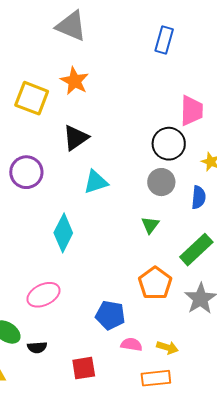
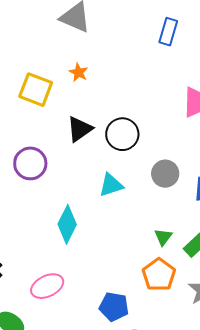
orange star: (75, 81) -> (79, 72), size x0.7
black circle: (169, 144) -> (122, 134), moved
cyan triangle: (96, 182) -> (111, 185), moved
green triangle: (150, 225) -> (163, 237), moved

